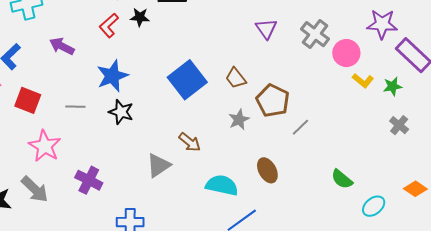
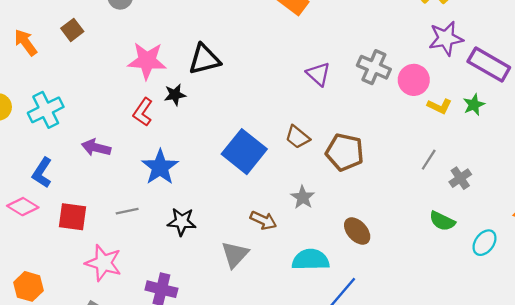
black star: (121, 112) -> (182, 222), moved
gray star: (239, 120) -> (303, 197), moved
gray cross: (399, 125) -> (460, 178), moved, turned 30
gray line: (300, 127) -> (429, 160), moved

